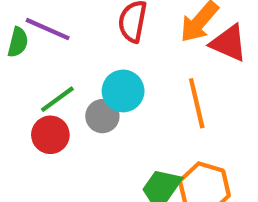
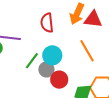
green line: (57, 99) -> (32, 61), moved
red circle: (50, 135) -> (59, 80), moved

